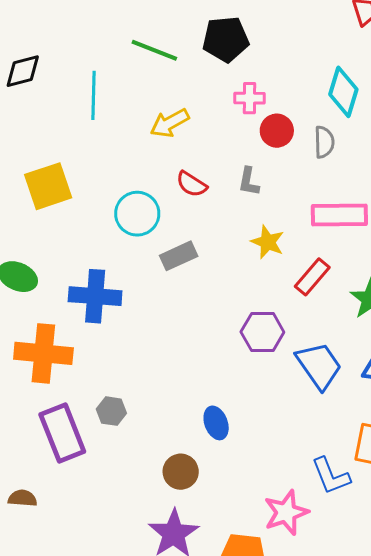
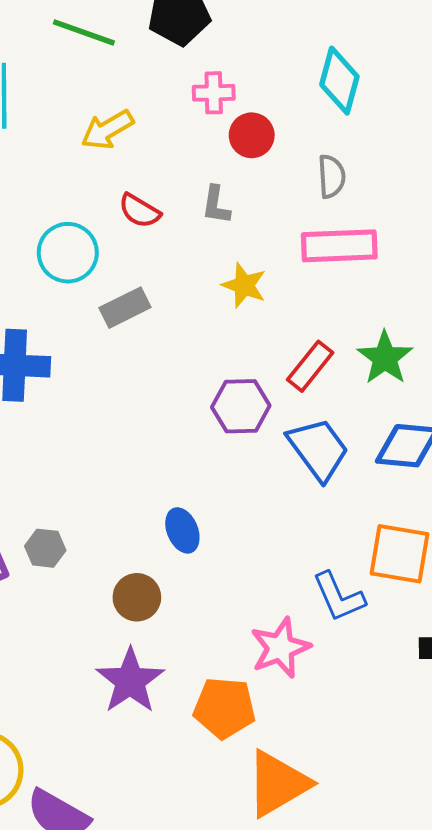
gray semicircle: (324, 142) -> (332, 176), moved
red rectangle: (312, 277) -> (310, 366), moved
gray hexagon: (111, 411) -> (45, 548), moved

